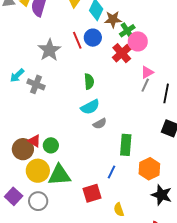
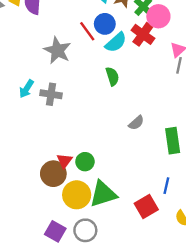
cyan semicircle: (90, 107) -> (116, 42), moved
red triangle: (34, 141) -> (64, 161), turned 48
blue line: (111, 172) -> (166, 186), moved

